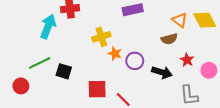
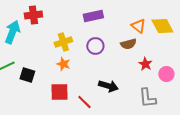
orange star: (115, 54) -> (63, 64), moved
purple circle: (135, 61) -> (95, 46), moved
black arrow: (162, 72) -> (108, 86), moved

